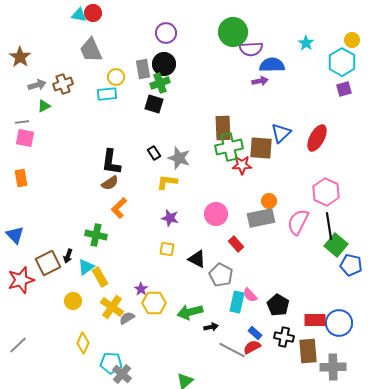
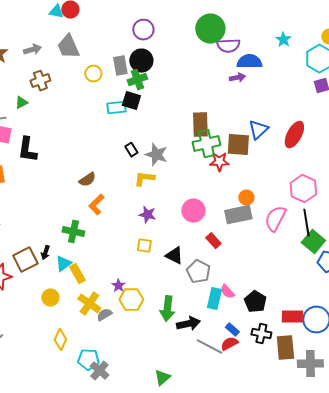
gray arrow: (37, 85) -> (32, 50), moved
cyan rectangle: (107, 94) -> (116, 108), moved
black L-shape: (111, 162) -> (27, 150), moved
green arrow: (190, 312) -> (167, 309), turned -70
black arrow: (211, 327) -> (188, 324), size x1.6

